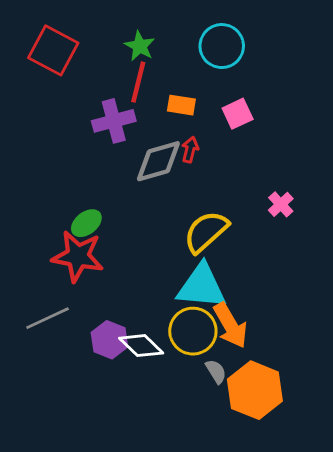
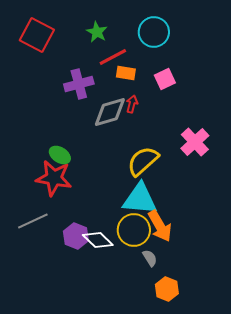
red line: (138, 82) -> (113, 57), moved, turned 48
pink cross: (281, 204) -> (195, 142), size x1.6
green ellipse: (86, 223) -> (60, 155), turned 70
orange hexagon: (255, 390) -> (167, 289), moved, size x0.6

